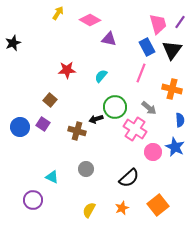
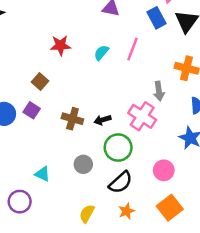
pink line: (141, 73) -> (133, 49), moved
green circle: (115, 107) -> (118, 148), moved
gray arrow: (149, 108) -> (159, 91), turned 42
black arrow: (96, 119) -> (102, 120), moved
pink circle: (153, 152) -> (164, 170), moved
black semicircle: (129, 178) -> (121, 182), moved

